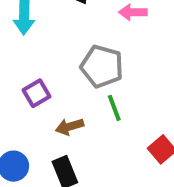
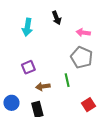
gray pentagon: (102, 66) -> (82, 57), moved

